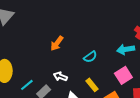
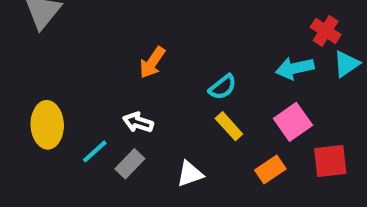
white arrow: (60, 76) -> (138, 122), moved
yellow rectangle: (92, 85) -> (229, 126), moved

